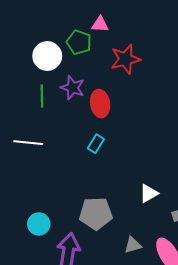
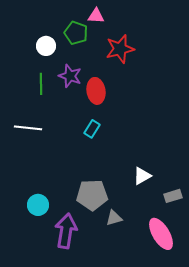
white circle: (47, 56) -> (46, 46), size x0.7
gray triangle: (133, 245) -> (114, 218), moved

